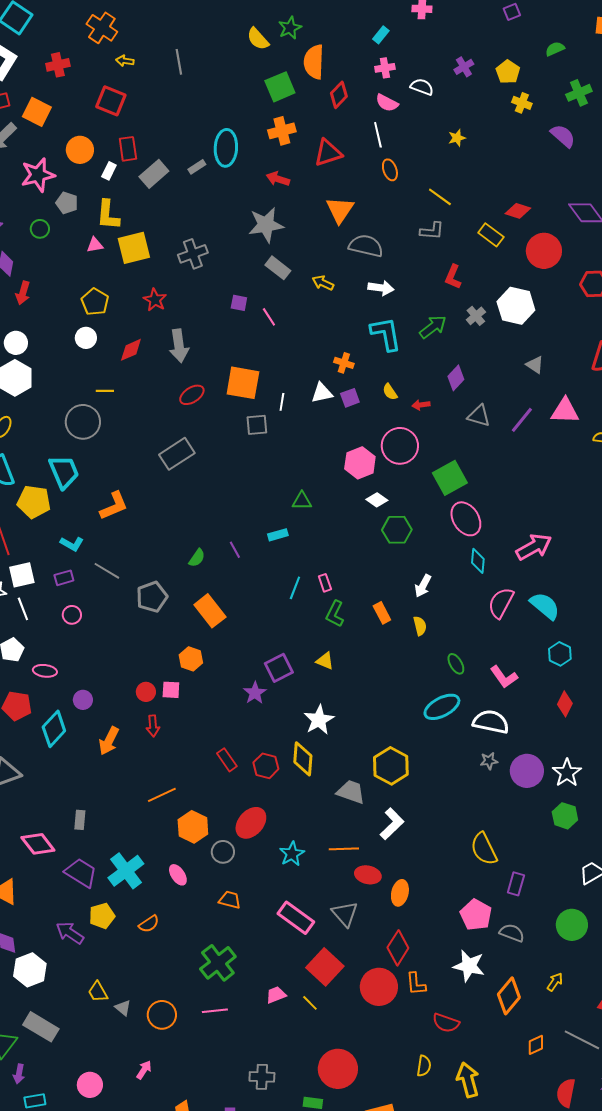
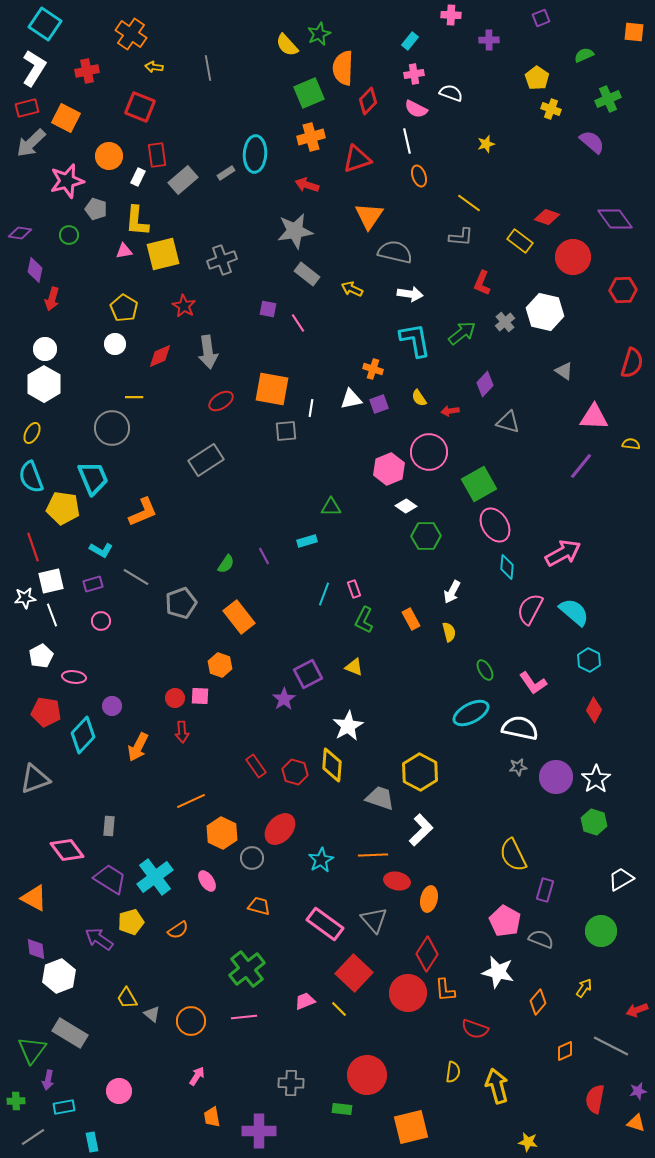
purple cross: (464, 67) -> (489, 40), moved, turned 30
purple line: (522, 420) -> (581, 466), moved
orange diamond: (509, 996) -> (538, 1002), size x0.7
pink arrow: (144, 1070) -> (197, 1076), moved

